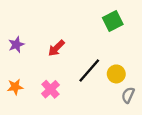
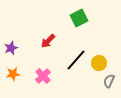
green square: (113, 21) -> (79, 18), moved
purple star: (16, 45) -> (11, 48), moved

